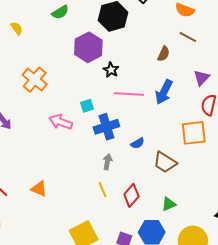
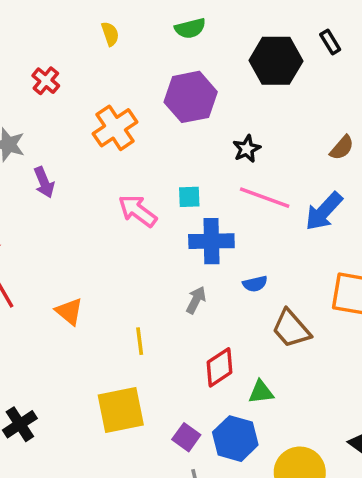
purple hexagon: (88, 47) -> (191, 97), moved
yellow line: (103, 190) -> (140, 341), moved
green triangle: (169, 204) -> (261, 392), moved

